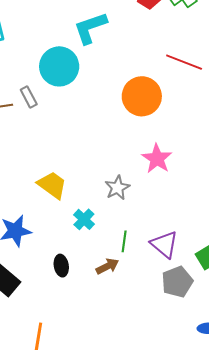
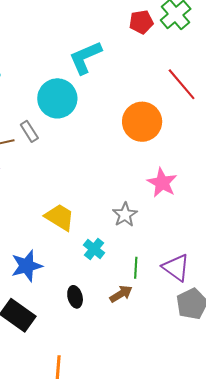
red line: (184, 62) -> (182, 84), turned 33

